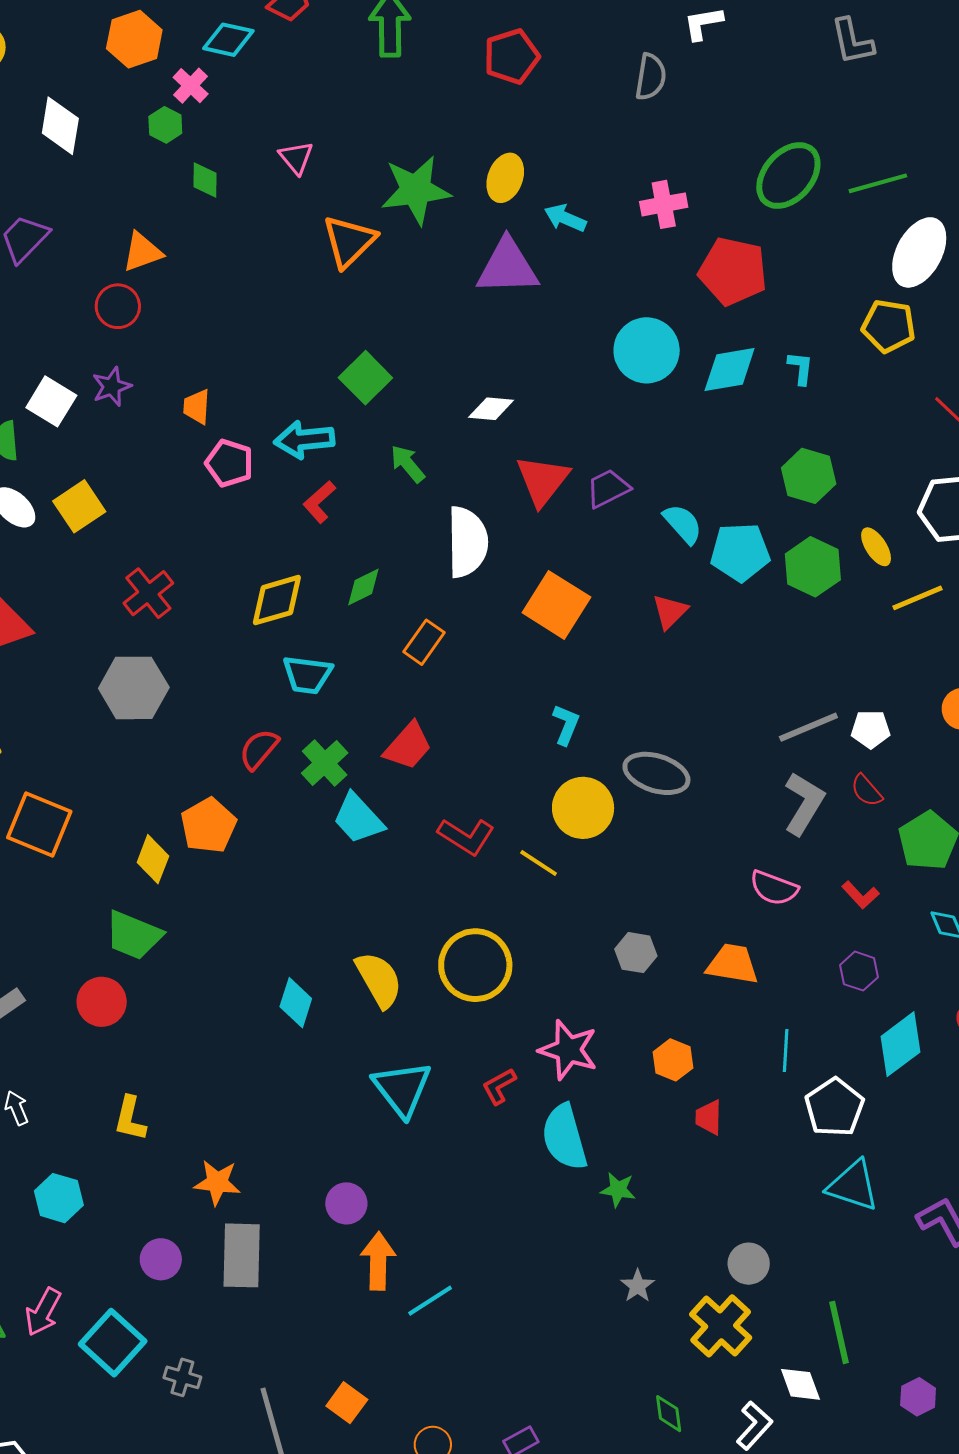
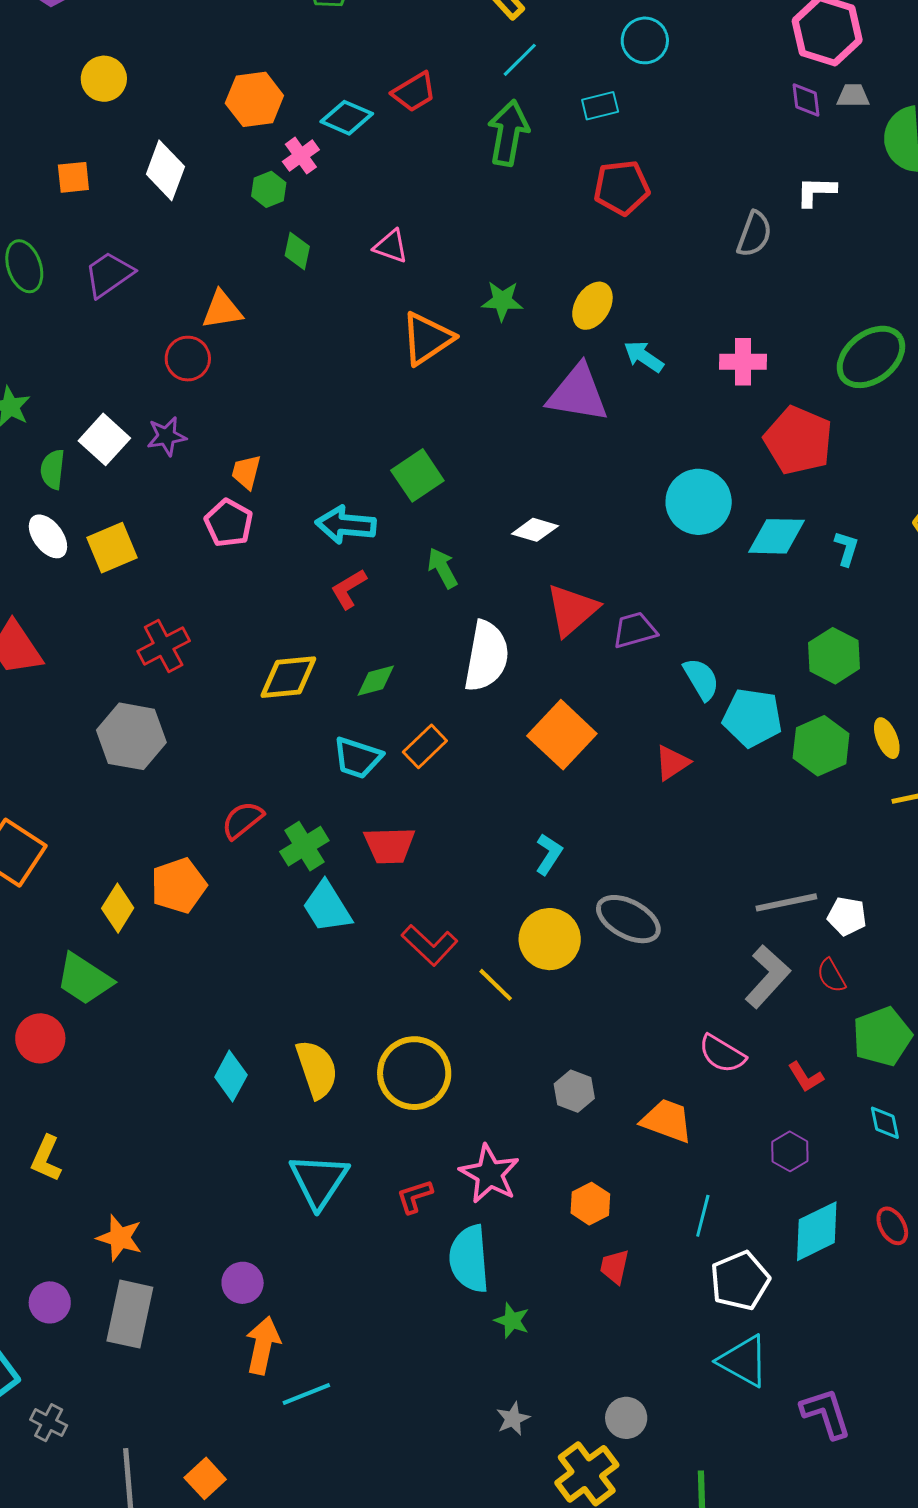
pink triangle: (296, 158) -> (391, 246), turned -42
green star: (416, 190) -> (502, 301), size x0.6
pink pentagon: (229, 463) -> (229, 523), moved
cyan trapezoid: (307, 675) -> (358, 758), moved
red trapezoid: (408, 746) -> (389, 845), turned 36

